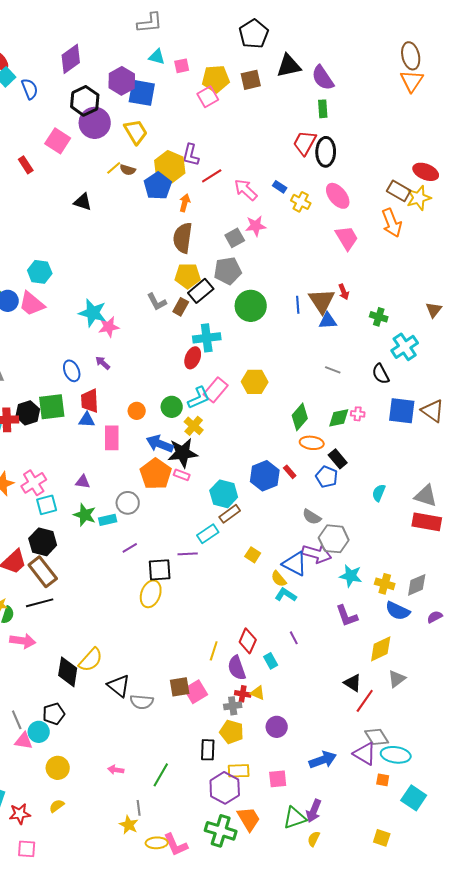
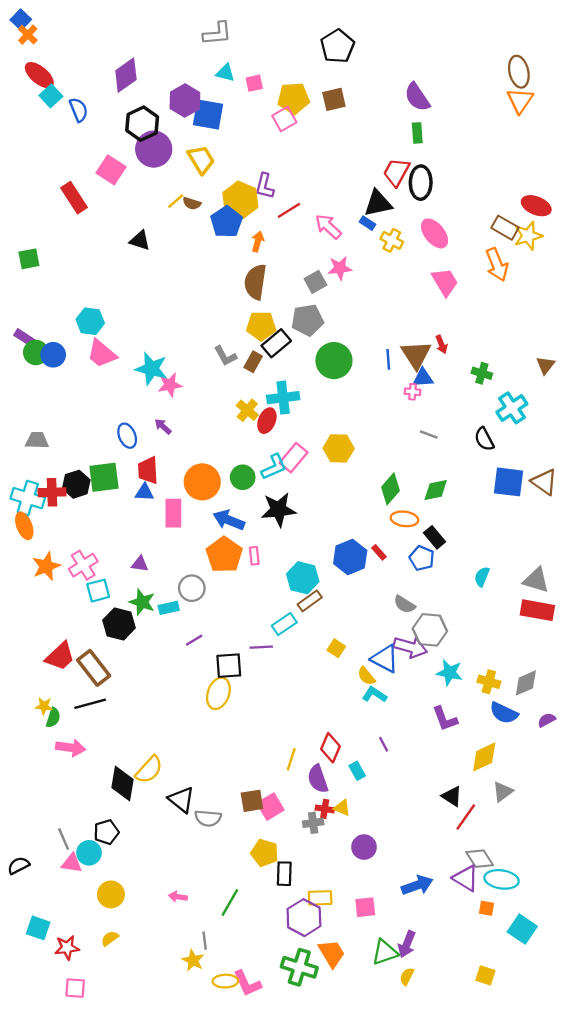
black triangle: (289, 66) -> (378, 203), moved
red rectangle: (26, 165) -> (74, 198), size x1.5
pink trapezoid: (32, 304) -> (102, 354), moved
orange circle: (137, 411) -> (202, 482), size x1.8
pink cross: (358, 414) -> (413, 392), moved
yellow cross: (194, 426) -> (247, 410), moved
black star: (183, 453) -> (279, 510), moved
pink rectangle: (182, 475) -> (254, 556), turned 63
black hexagon: (43, 542) -> (119, 624), moved
yellow pentagon: (232, 732) -> (265, 853), moved

